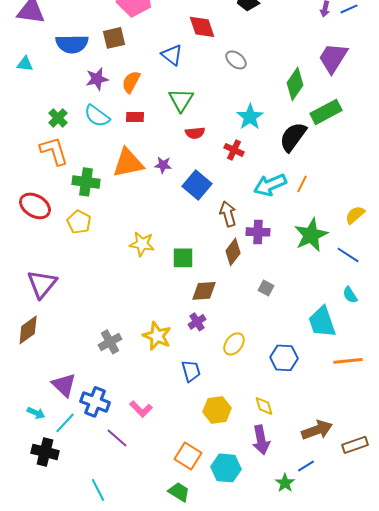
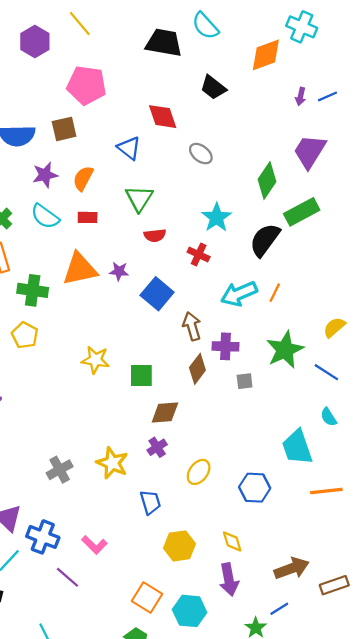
gray square: (266, 288) -> (245, 381), moved, turned -35

